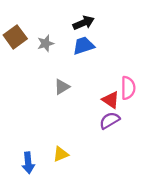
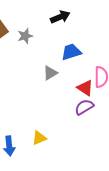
blue trapezoid: (84, 46) -> (71, 52), moved
gray triangle: (62, 87) -> (50, 73), moved

